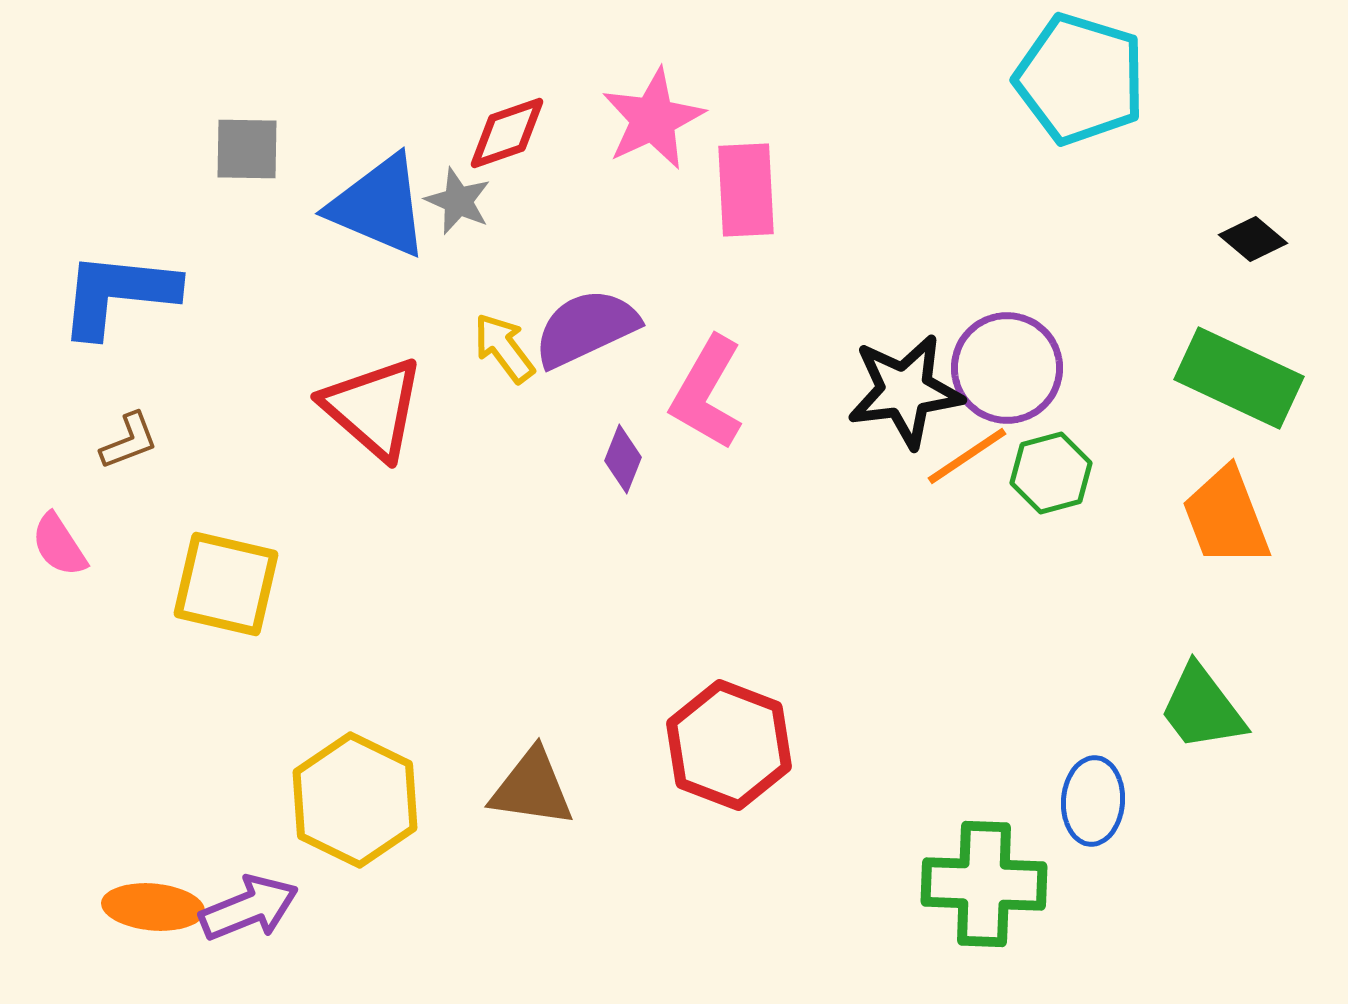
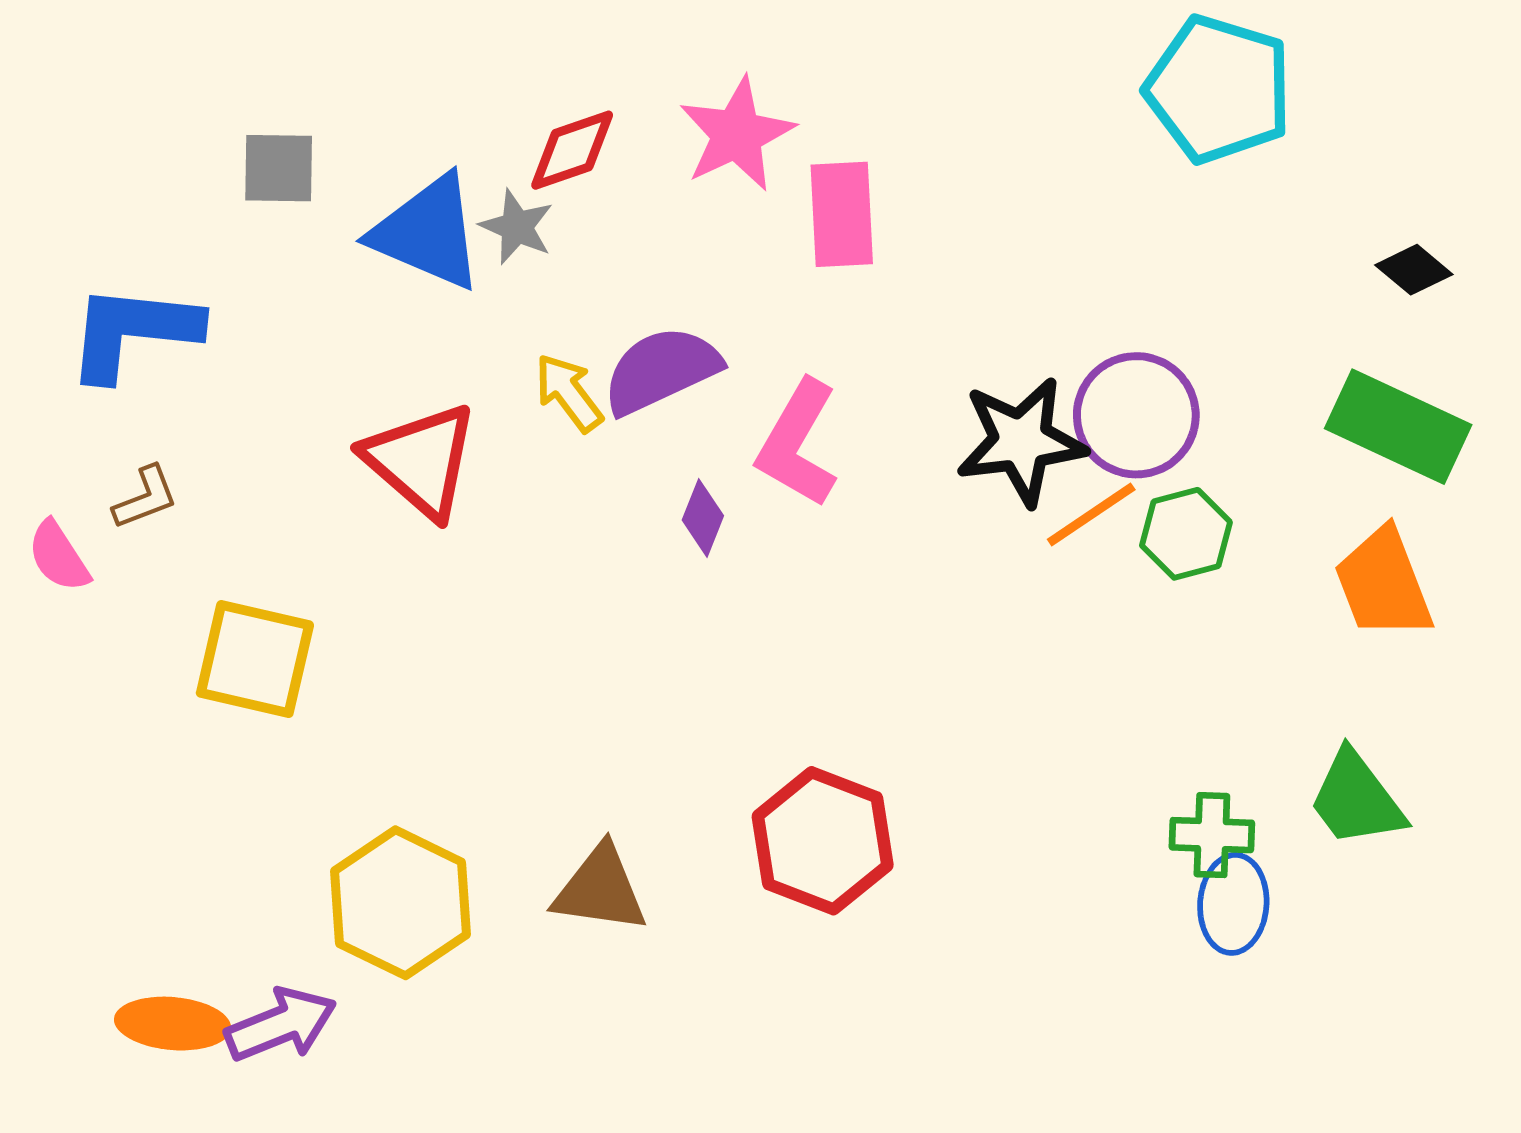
pink semicircle: (59, 545) -> (59, 556), moved
green cross: (984, 884) -> (1212, 835), moved, size x0.6

